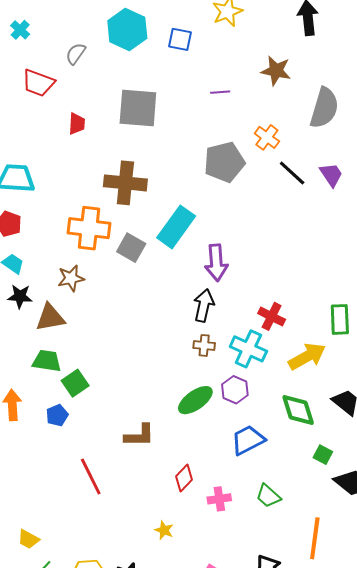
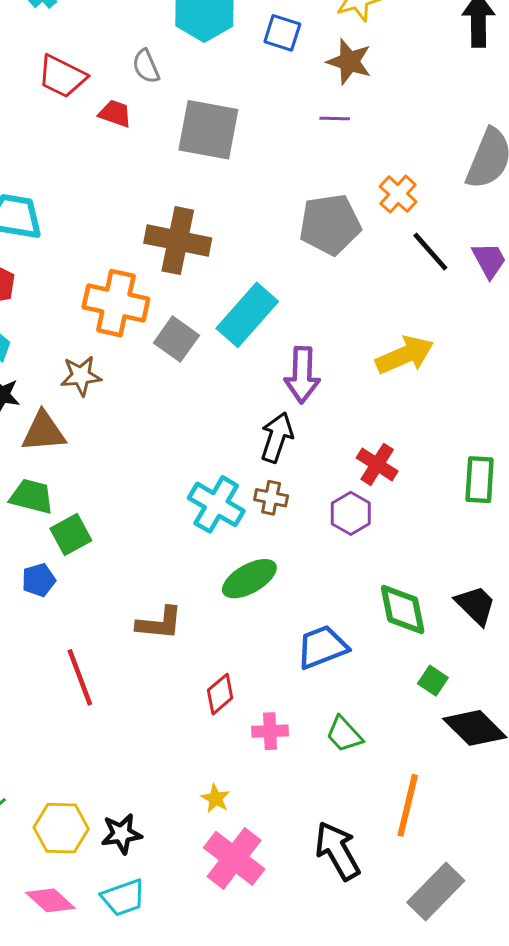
gray semicircle: (76, 54) -> (146, 66), moved, turned -65
brown star: (276, 71) -> (349, 62), moved
red trapezoid: (77, 124) -> (115, 114), moved, turned -80
cyan cross: (248, 349) -> (216, 504), moved
yellow arrow: (307, 356) -> (405, 355), moved
purple hexagon: (235, 390) -> (351, 513), moved
yellow star: (164, 530) -> (216, 798), moved

